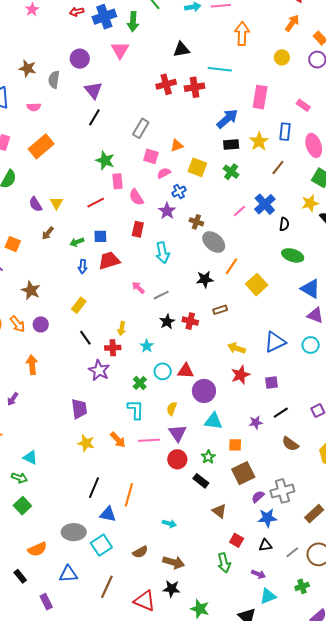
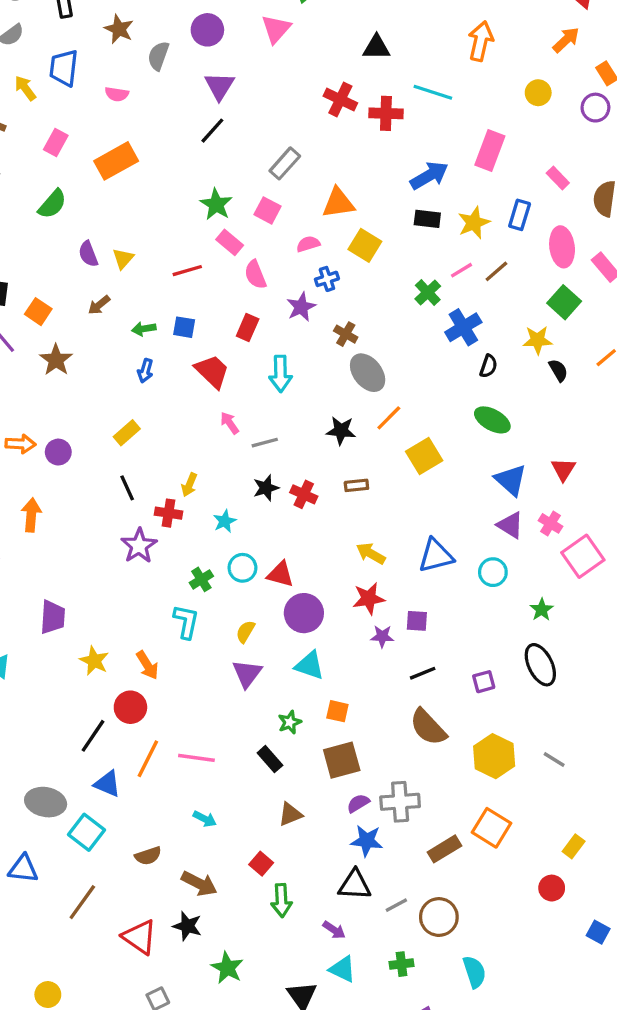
red cross: (166, 84) -> (340, 100), turned 30
orange triangle: (177, 145) -> (338, 203), size x1.5
pink square: (151, 156) -> (267, 210), moved
green cross: (231, 172) -> (428, 292), moved
pink rectangle: (117, 181) -> (230, 242), turned -56
pink line: (239, 211) -> (461, 270), moved
red trapezoid: (109, 261) -> (212, 371), moved, turned 50
brown star: (31, 290) -> (56, 360), moved
orange arrow: (18, 324) -> (20, 444), turned -60
purple trapezoid: (79, 409) -> (53, 617), moved
purple star: (256, 422) -> (382, 636), moved
pink line: (149, 440) -> (196, 758), moved
brown semicircle: (290, 444) -> (428, 727), size x1.4
red circle: (177, 459) -> (130, 707), moved
brown triangle: (219, 511) -> (290, 814), turned 49
red square: (237, 540) -> (261, 864), moved
cyan square: (101, 545) -> (87, 832), turned -30
black triangle: (265, 545) -> (355, 885), size x1.5
cyan triangle: (268, 596) -> (343, 969), turned 36

